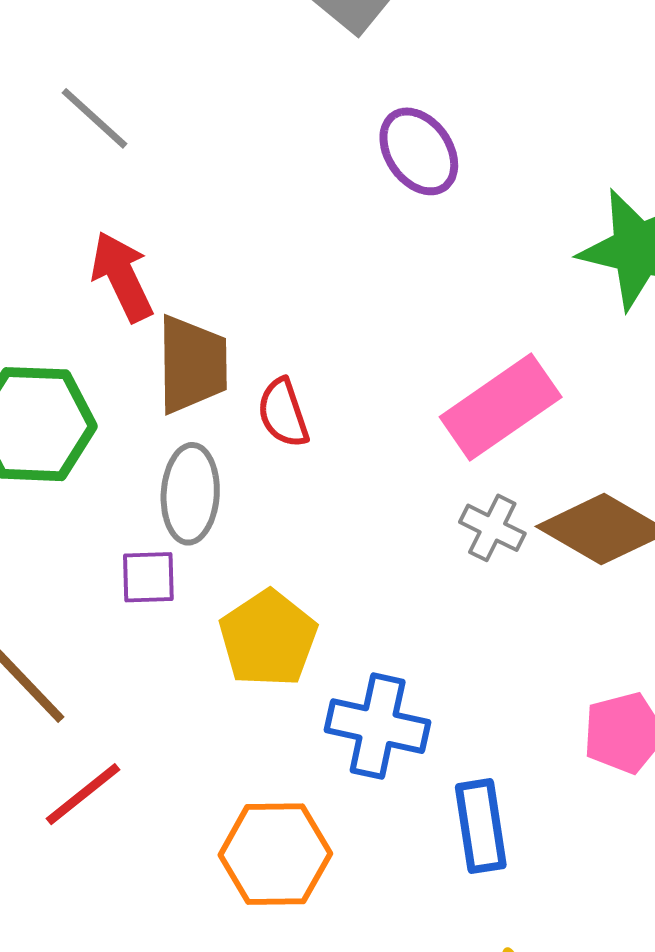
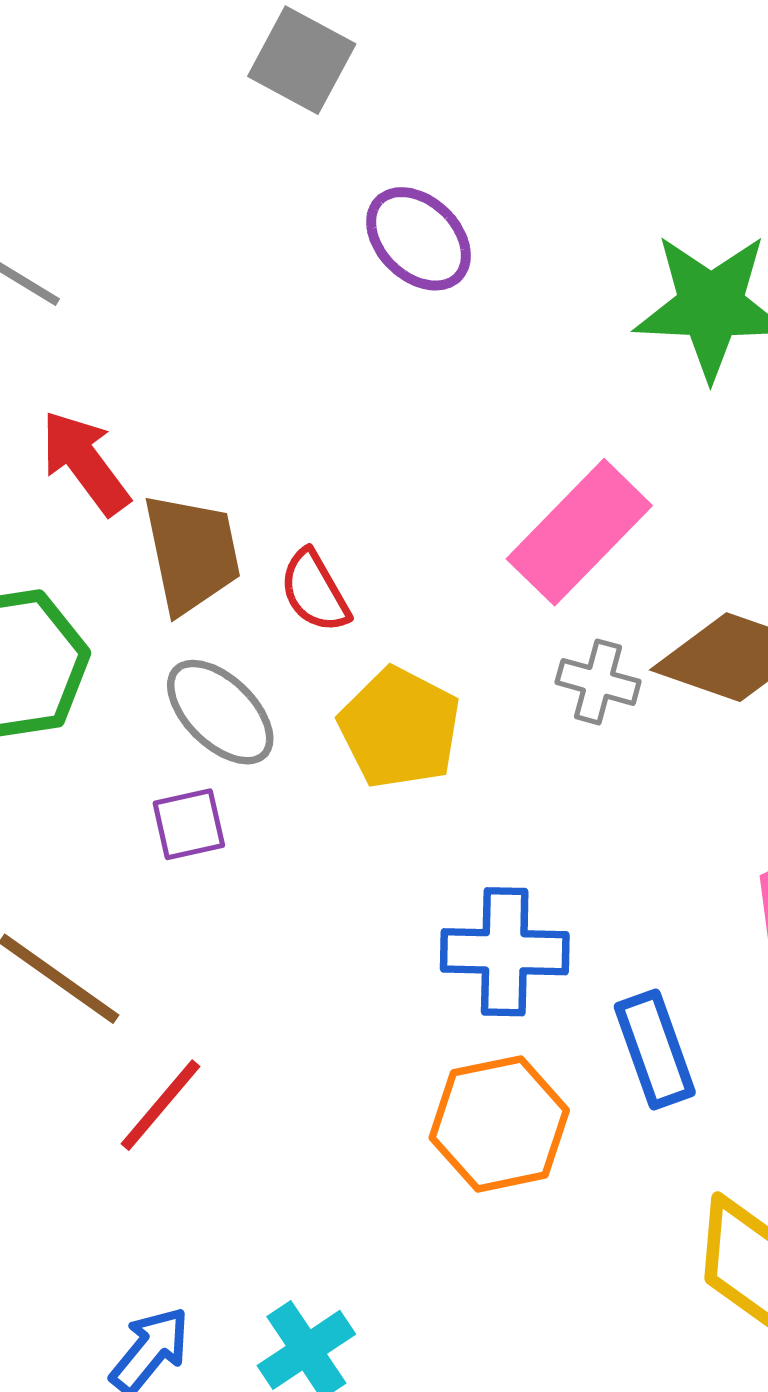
gray ellipse: (190, 494) -> (220, 712), turned -38
yellow pentagon: (268, 639) -> (400, 728), moved
orange hexagon: (275, 854) -> (499, 1124), moved

